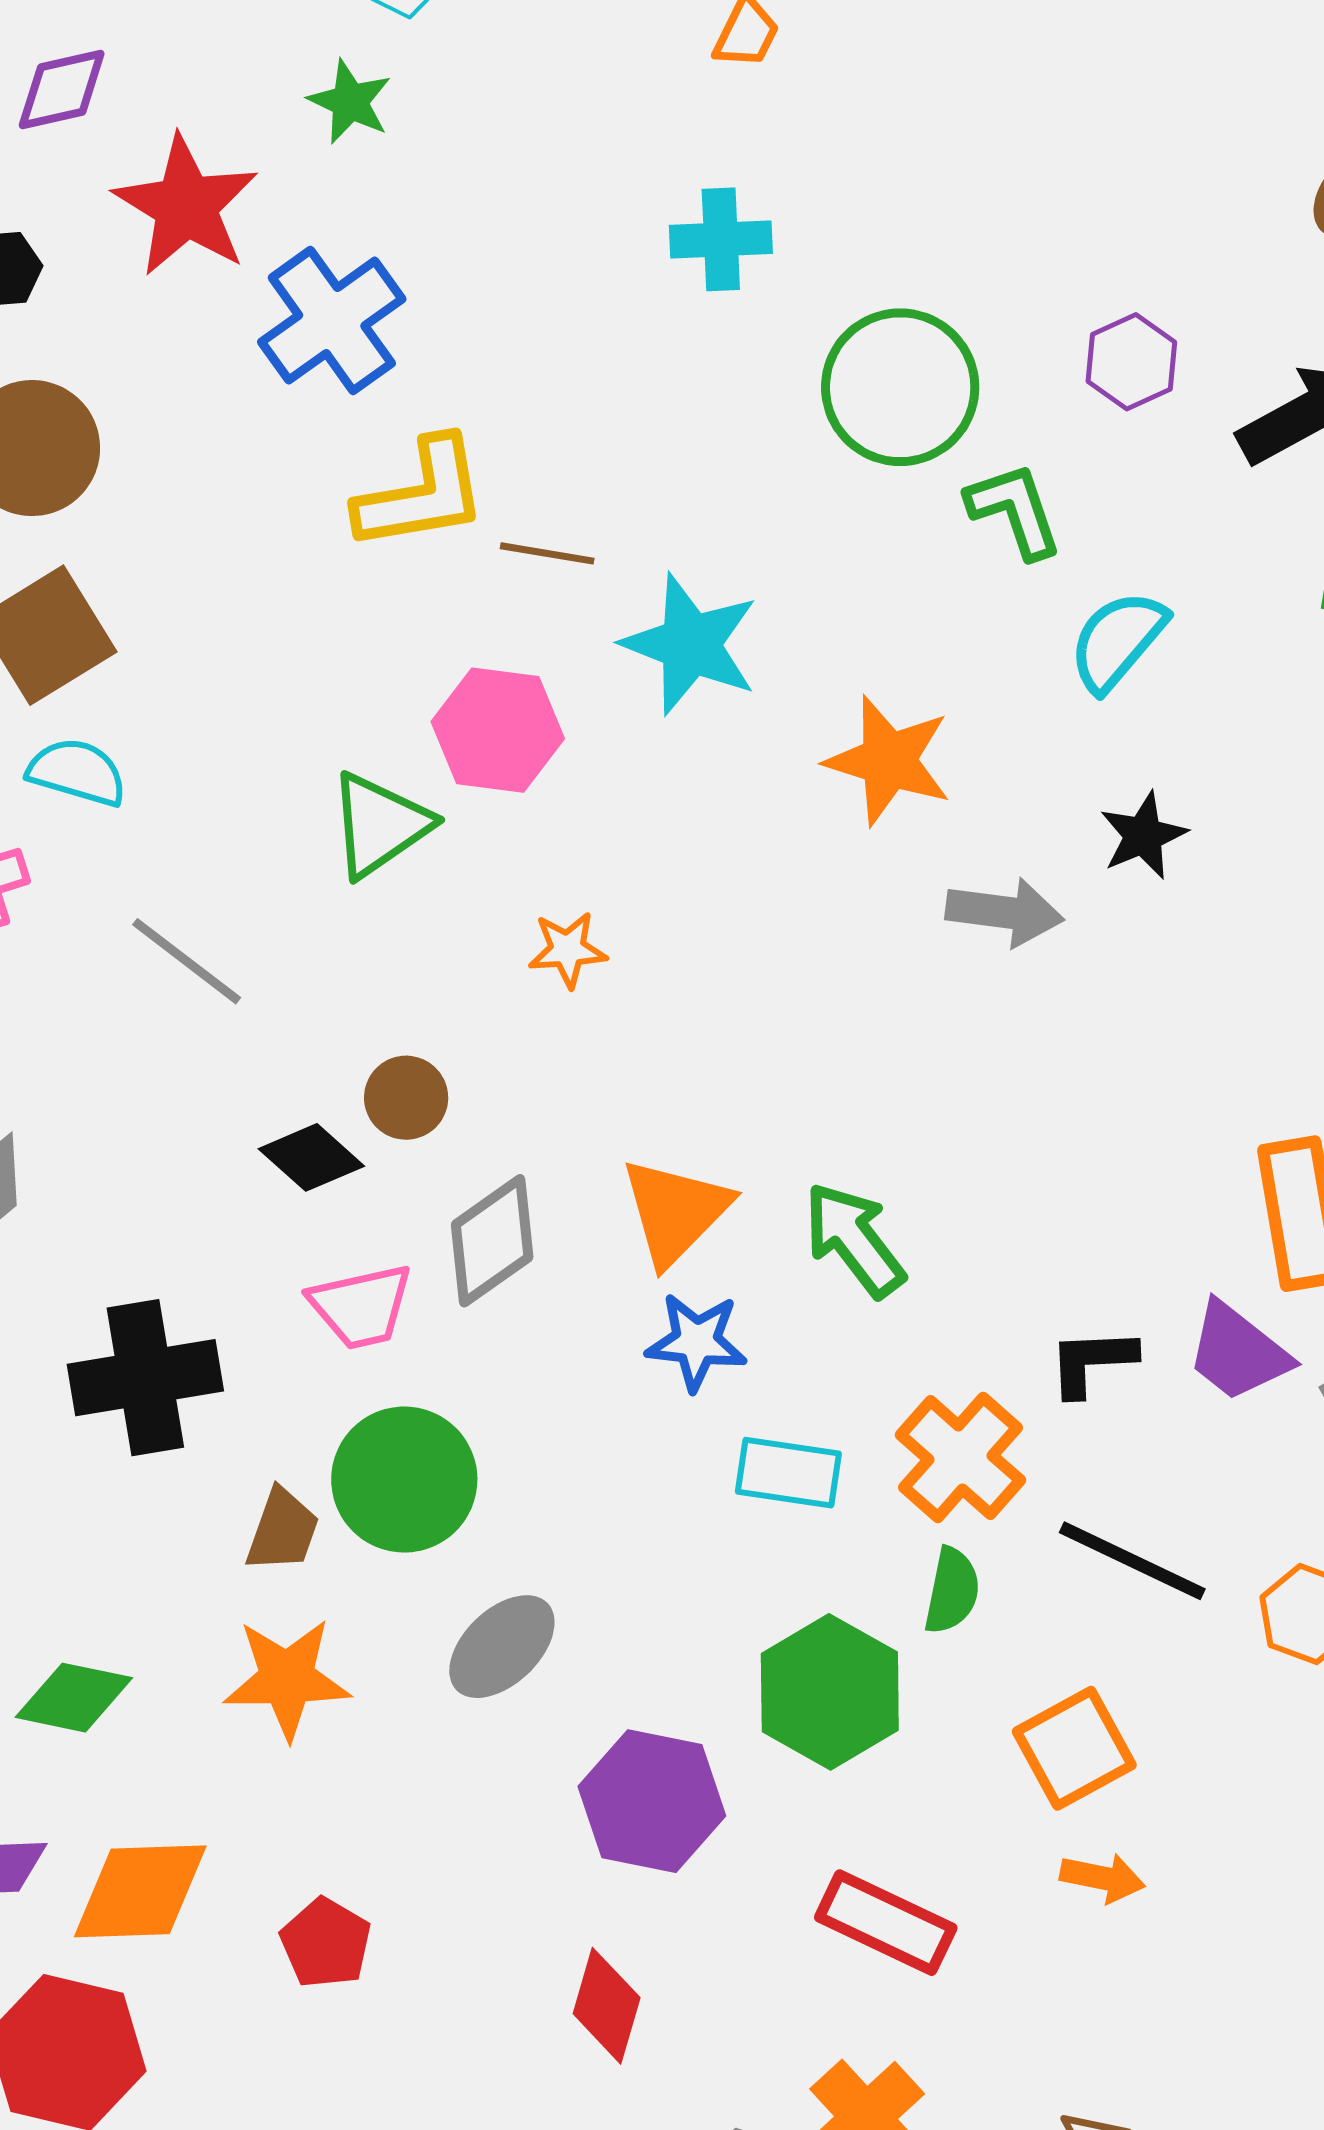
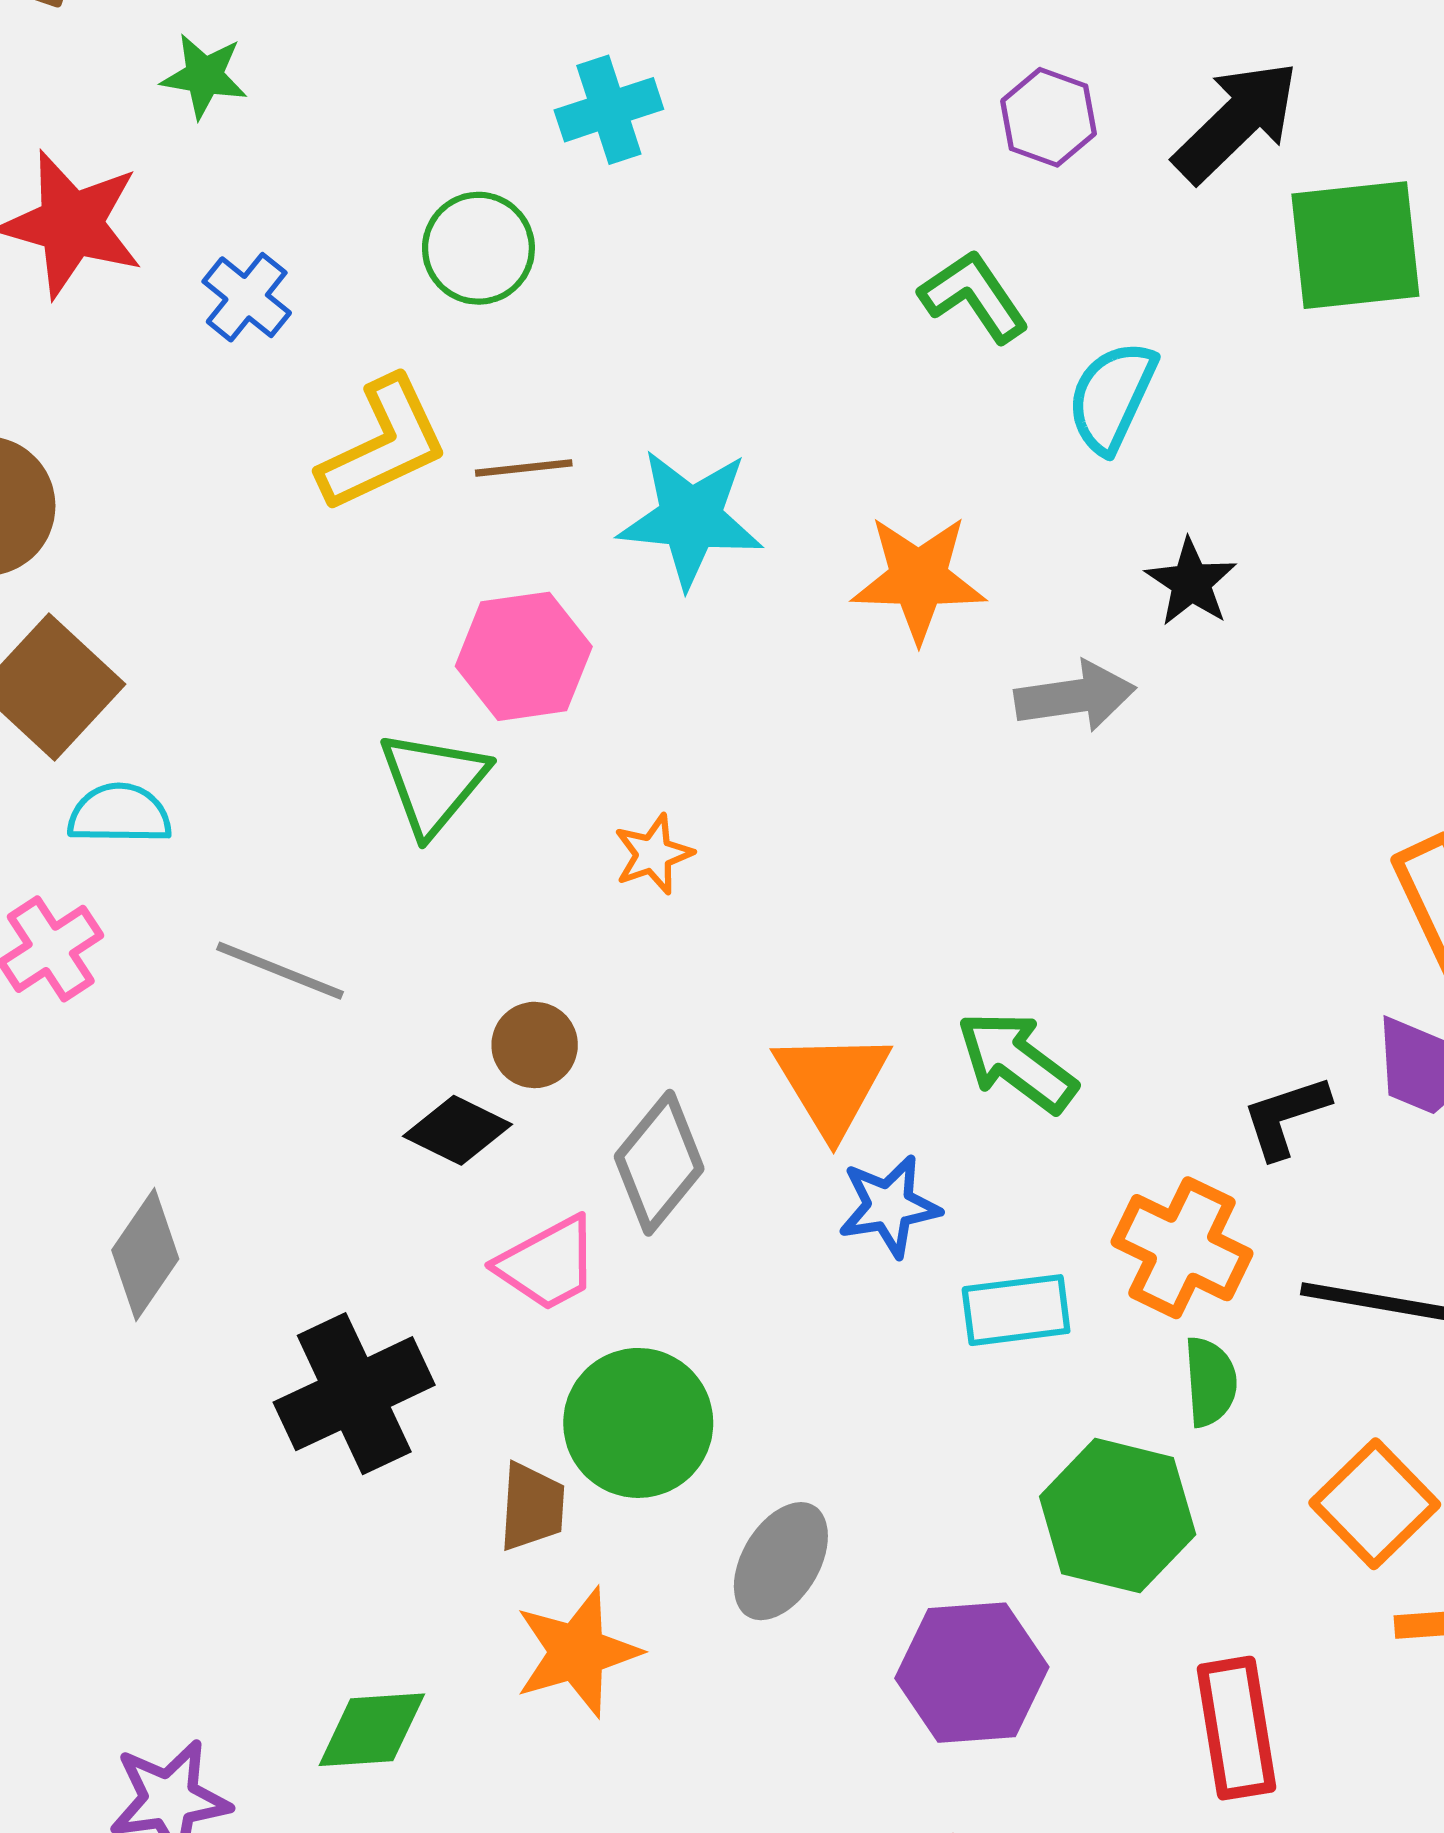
blue cross: (332, 320) -> (247, 297), size x0.6
green circle: (900, 387) -> (478, 248), moved, size x0.7
red rectangle: (886, 1923) -> (1236, 1728), turned 71

